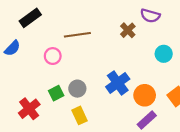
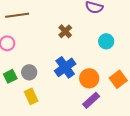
brown cross: (128, 30) -> (65, 31), moved
brown line: (77, 35) -> (17, 15), moved

